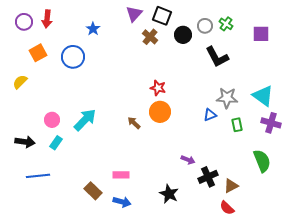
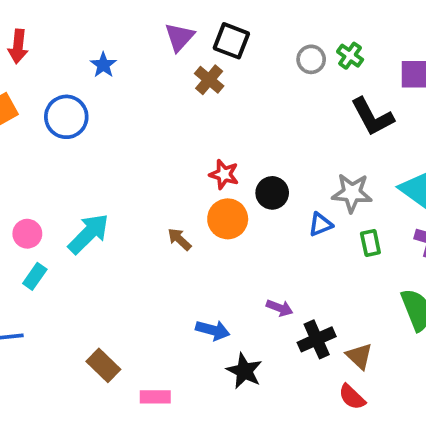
black circle: (183, 35) -> (272, 193), moved
black L-shape: (217, 57) -> (372, 117), moved
pink rectangle: (121, 175) -> (155, 397), moved
brown triangle: (231, 186) -> (359, 356), turned -49
blue arrow: (122, 202) -> (213, 330), moved

